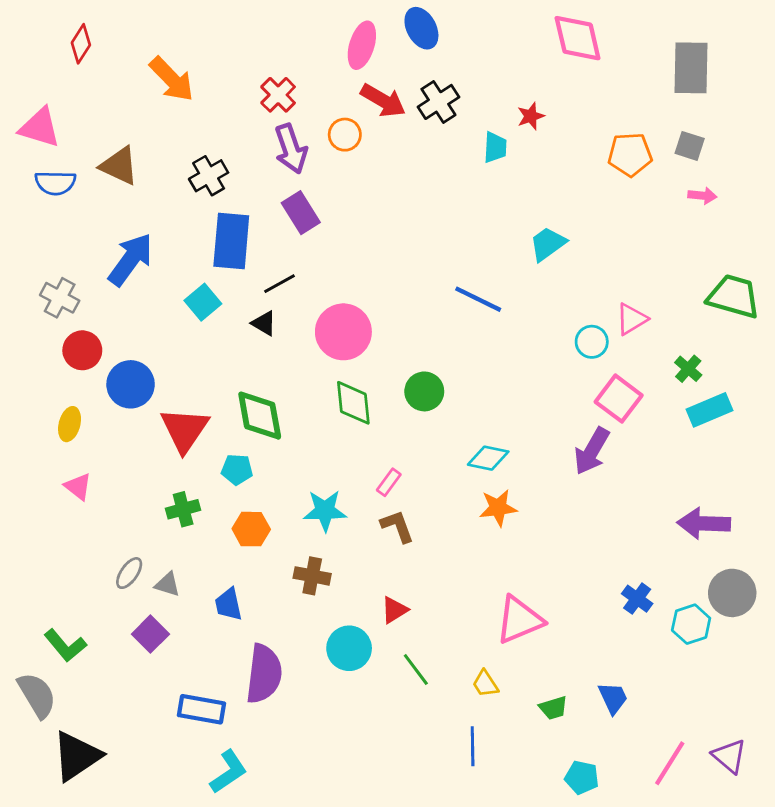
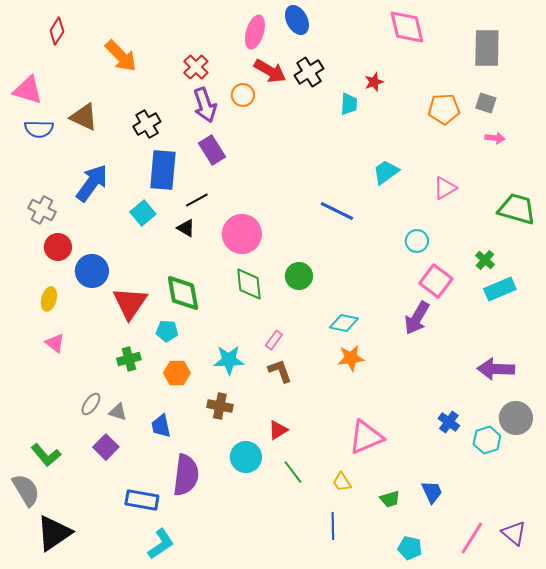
pink triangle: (631, 319) -> (445, 188), moved

